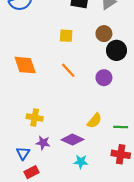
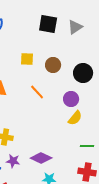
brown circle: (104, 34) -> (53, 65), moved
yellow square: (66, 36) -> (27, 59), moved
yellow semicircle: (94, 121) -> (75, 118), moved

